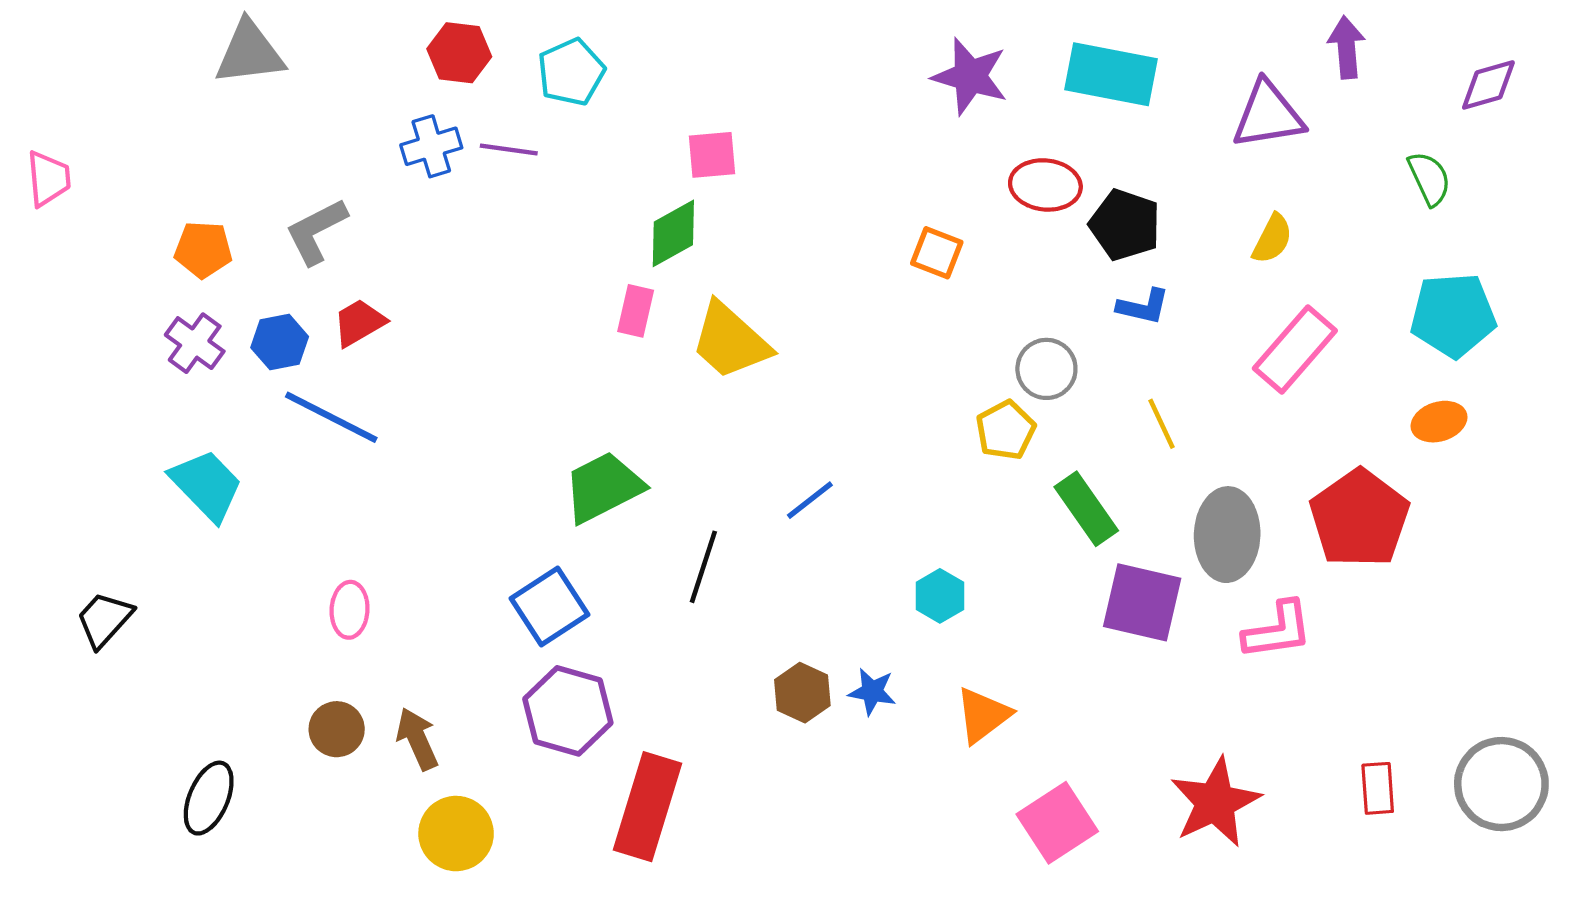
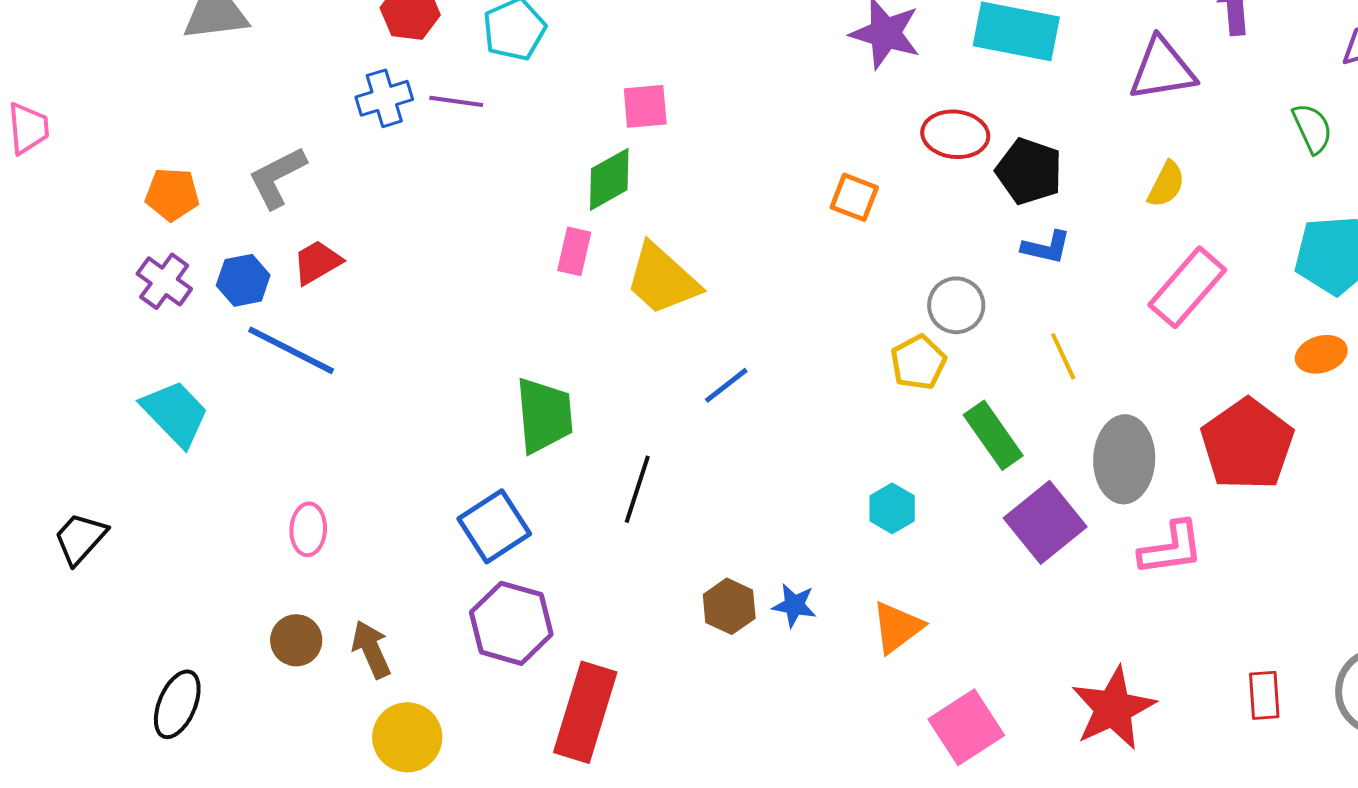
green trapezoid: (603, 487) -> (544, 415), turned 112
blue line: (810, 500) -> (726, 385), moved
cyan hexagon: (940, 596) -> (892, 508), moved
purple square: (1142, 602) -> (1045, 522), turned 38

